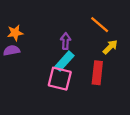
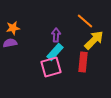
yellow arrow: (110, 47) -> (94, 40), size x1.5
pink square: (60, 79) -> (51, 67), turned -30

